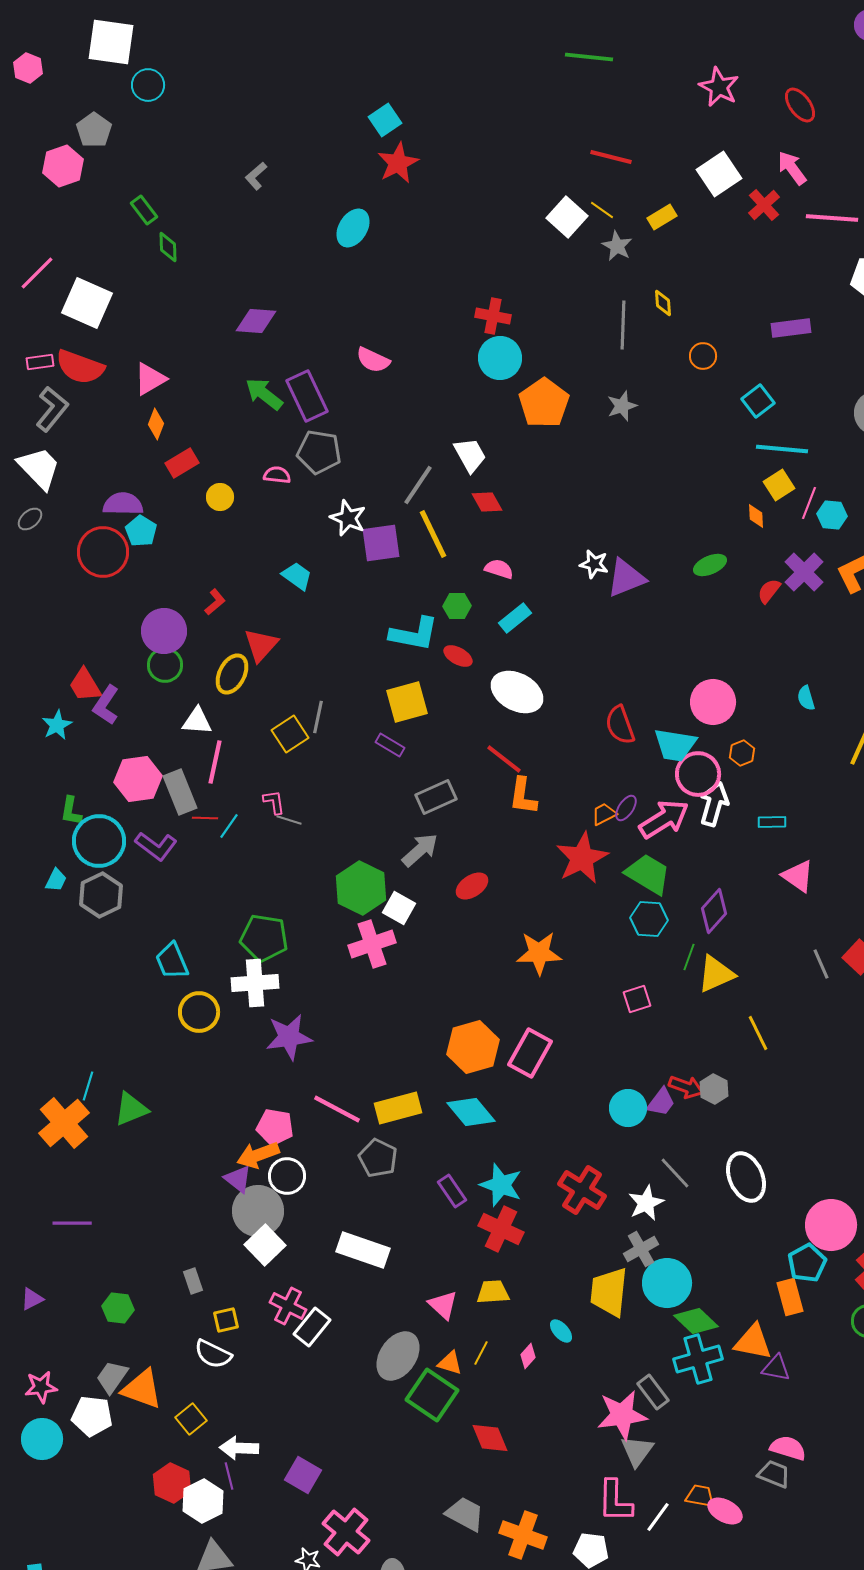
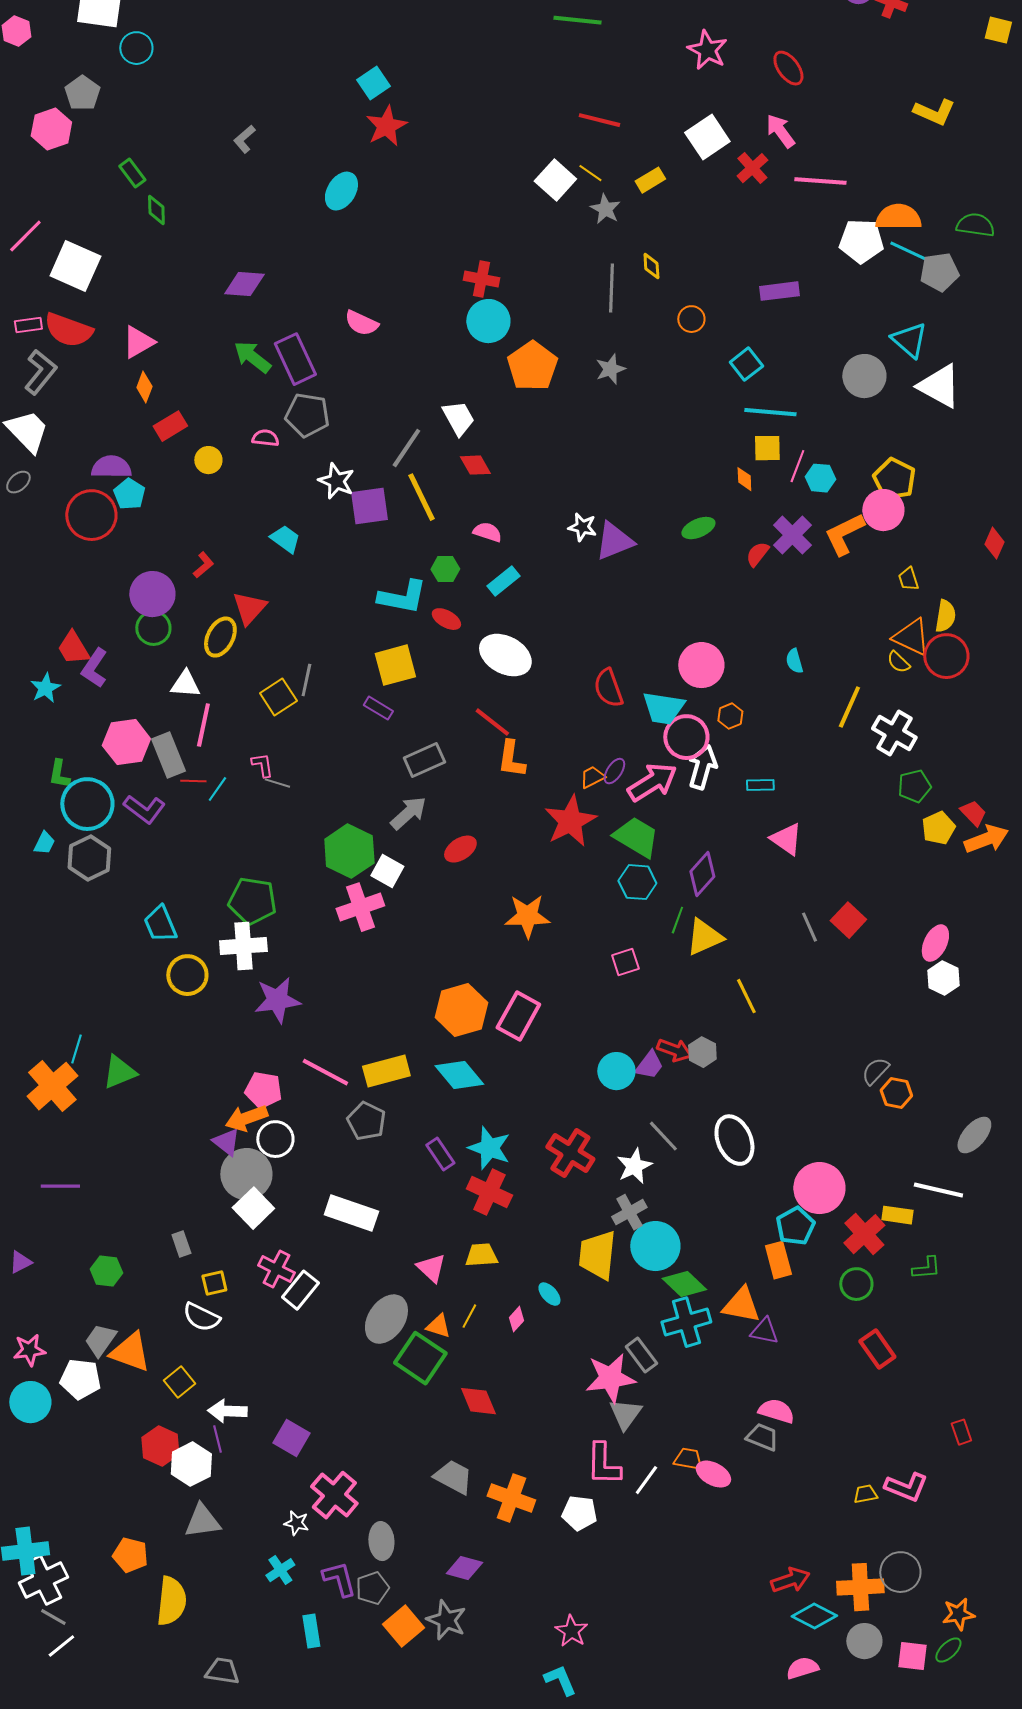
yellow square: (779, 485) -> (767, 448), turned 32

